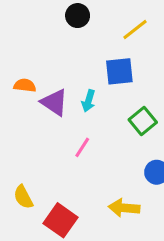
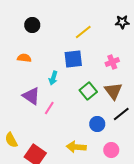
black circle: (78, 16) -> (32, 25), moved
orange semicircle: (25, 85) -> (24, 58), moved
purple triangle: (54, 102) -> (31, 96), moved

